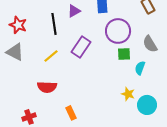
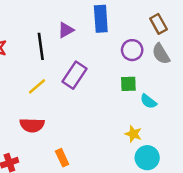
purple circle: (118, 31) -> (132, 50), moved, size x0.7
gray semicircle: (150, 44) -> (161, 54), moved
cyan semicircle: (140, 68) -> (148, 101), turned -72
cyan circle: (147, 105) -> (147, 158), moved

